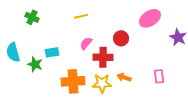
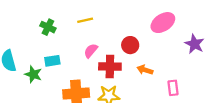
green cross: (32, 17) -> (48, 27), moved
orange arrow: (124, 77) -> (145, 70), moved

